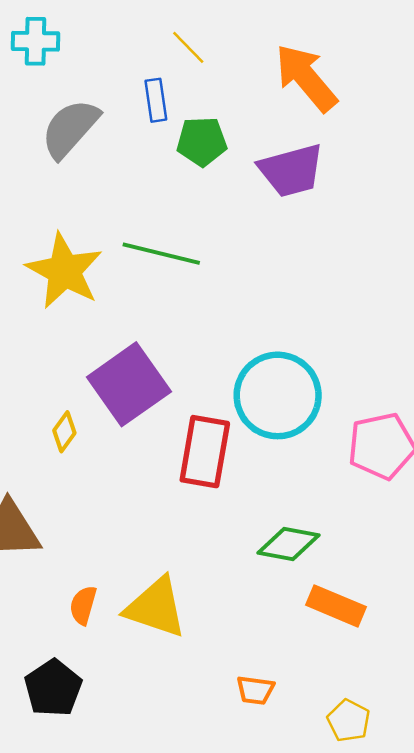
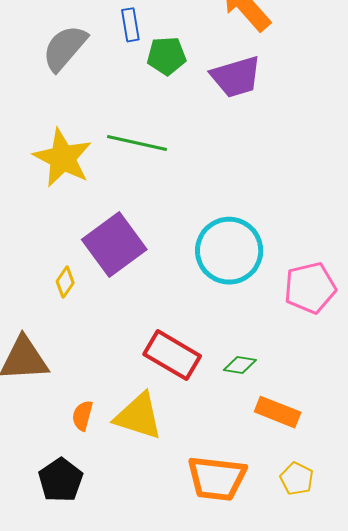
red rectangle: (205, 452) -> (172, 355), moved, turned -68
green diamond: (289, 544) -> (240, 365), size x0.7
orange trapezoid: (255, 690) -> (217, 478), size x2.0
yellow pentagon: (349, 721) -> (297, 479), moved

